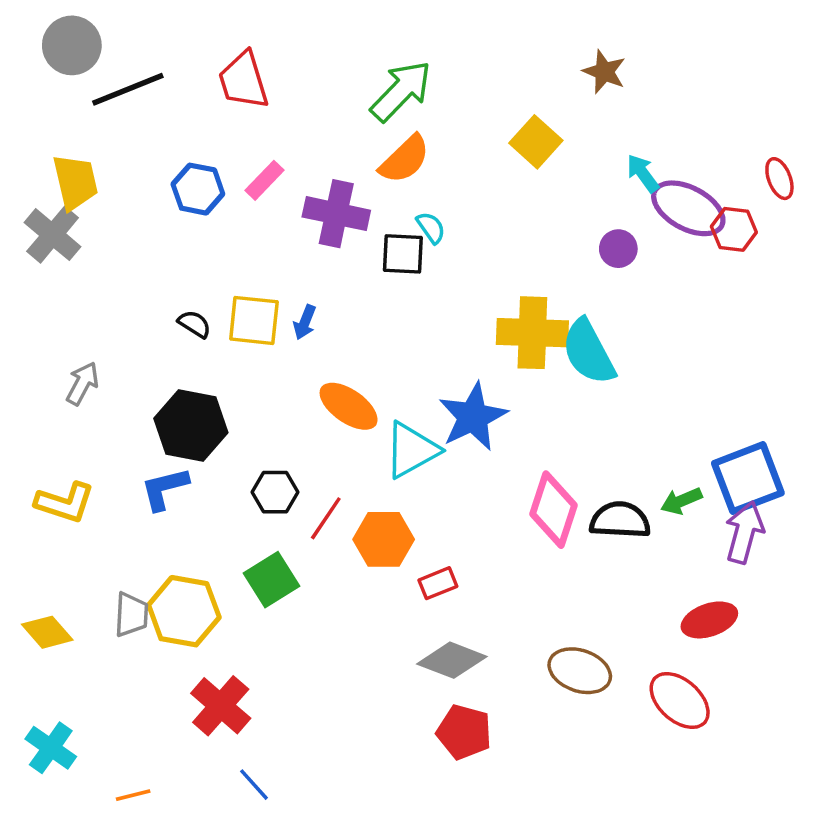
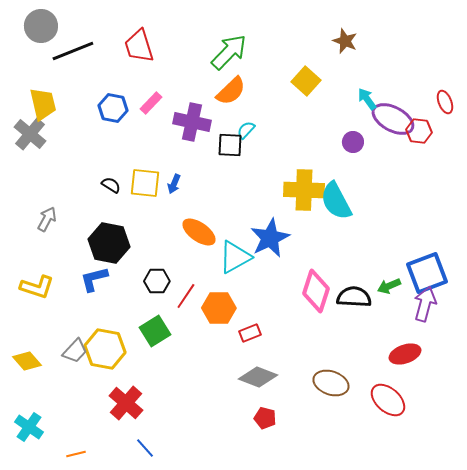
cyan semicircle: (431, 228) -> (246, 130), turned -102
gray trapezoid: (131, 615) -> (75, 351), turned 40
red pentagon: (464, 732) -> (265, 418), size x0.7

